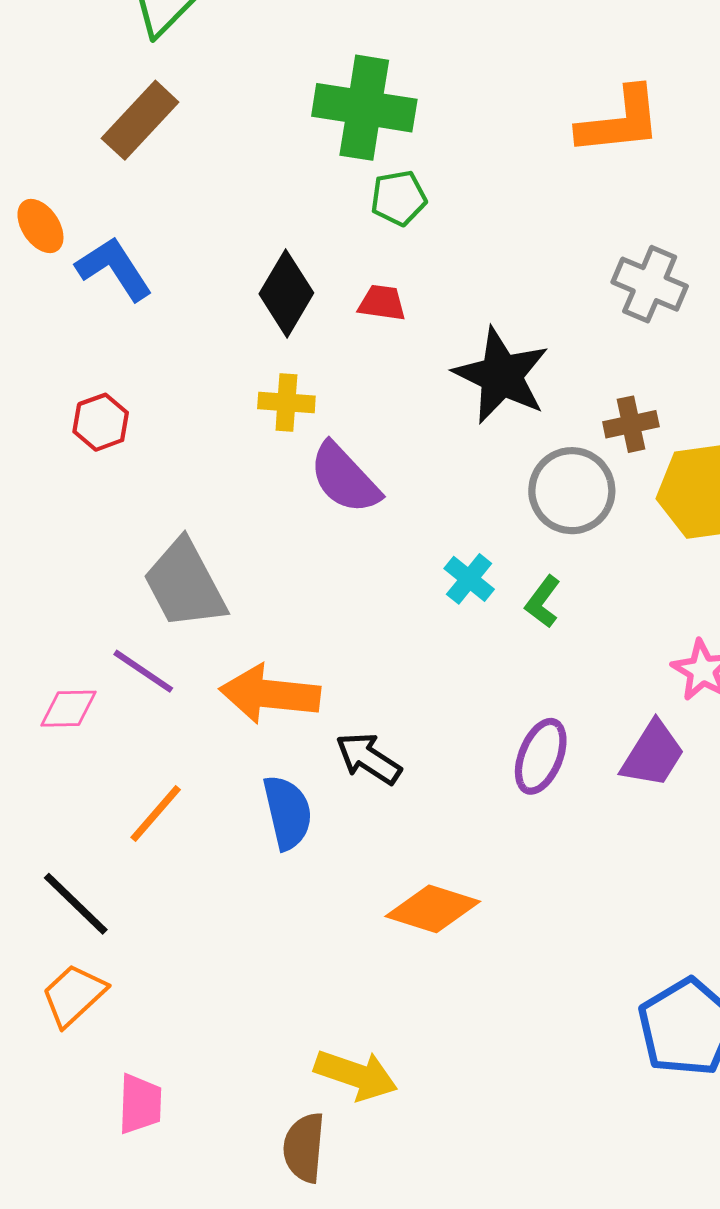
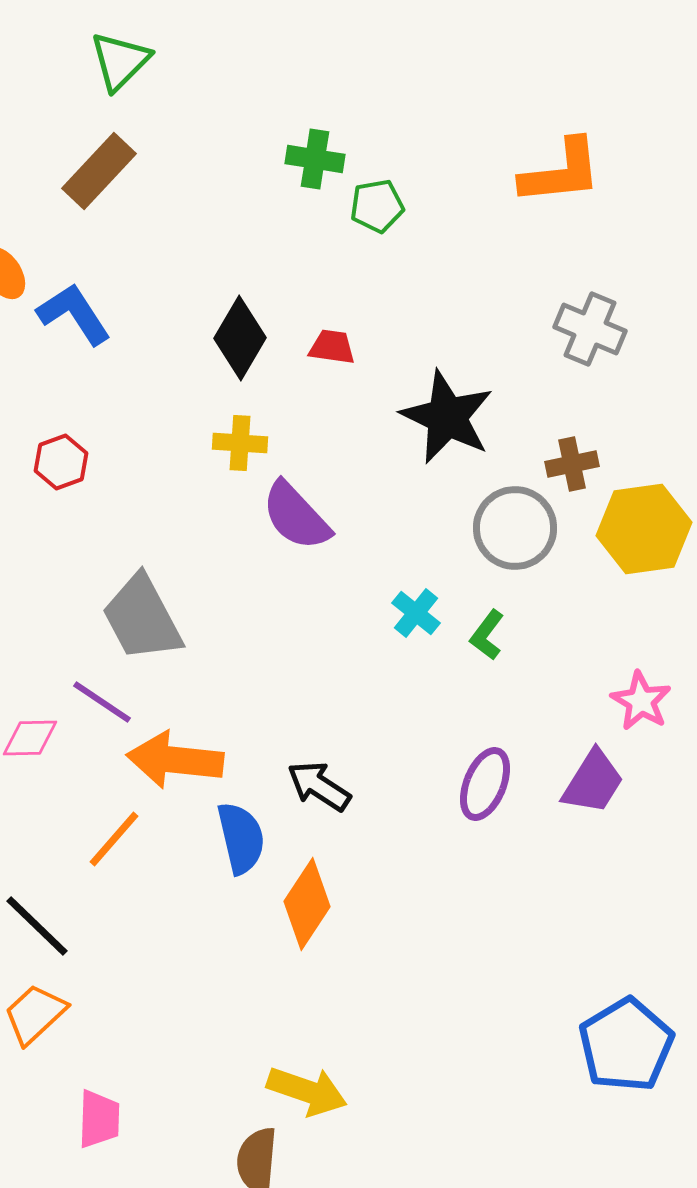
green cross: (364, 108) -> (315, 159), size x0.6
green pentagon: (399, 198) -> (377, 206), moved
orange arrow: (270, 694) -> (175, 760), moved
orange diamond: (433, 909) -> (307, 904), moved, turned -74

